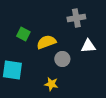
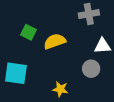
gray circle: (62, 59) -> (91, 69), moved

